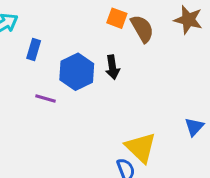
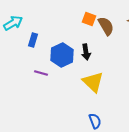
yellow triangle: (141, 148) -> (93, 82), moved

